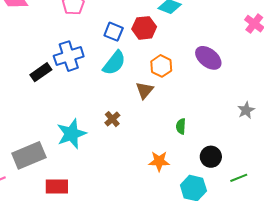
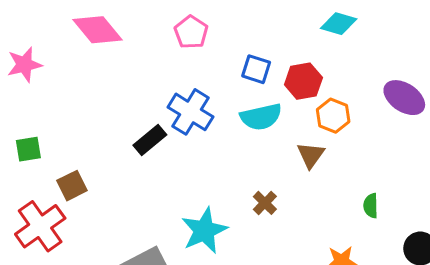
red hexagon: (144, 28) -> (303, 81), moved
blue cross: (69, 56) -> (191, 112), turned -36
cyan semicircle: (114, 63) -> (261, 117), turned 44

